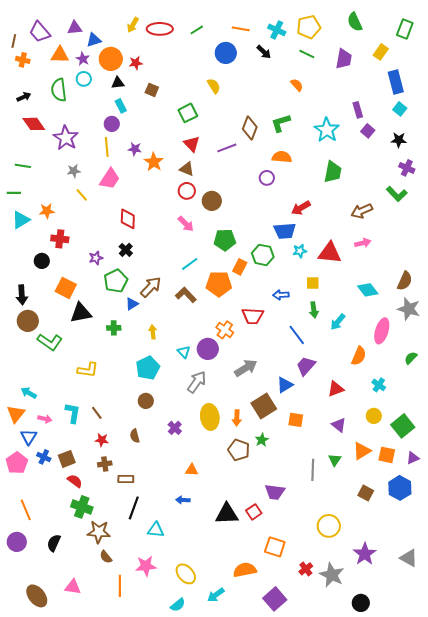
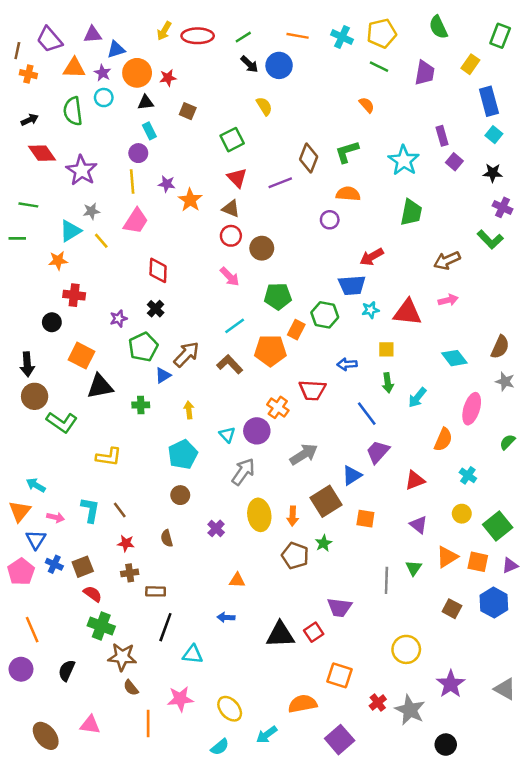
black arrow: (264, 52) -> (249, 64), moved
cyan triangle: (21, 220) -> (70, 231), moved
gray star: (409, 309) -> (505, 382), size x0.7

